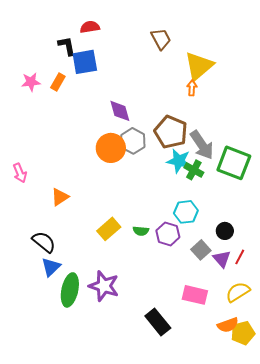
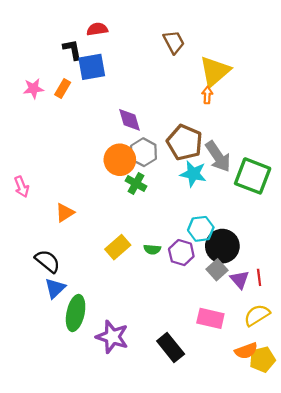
green cross: (194, 170) -> (136, 183), moved
black circle: (225, 231) -> (222, 246), moved, size x1.8
red line: (240, 257) -> (259, 277), turned -35
purple star: (104, 286) -> (112, 337), moved

